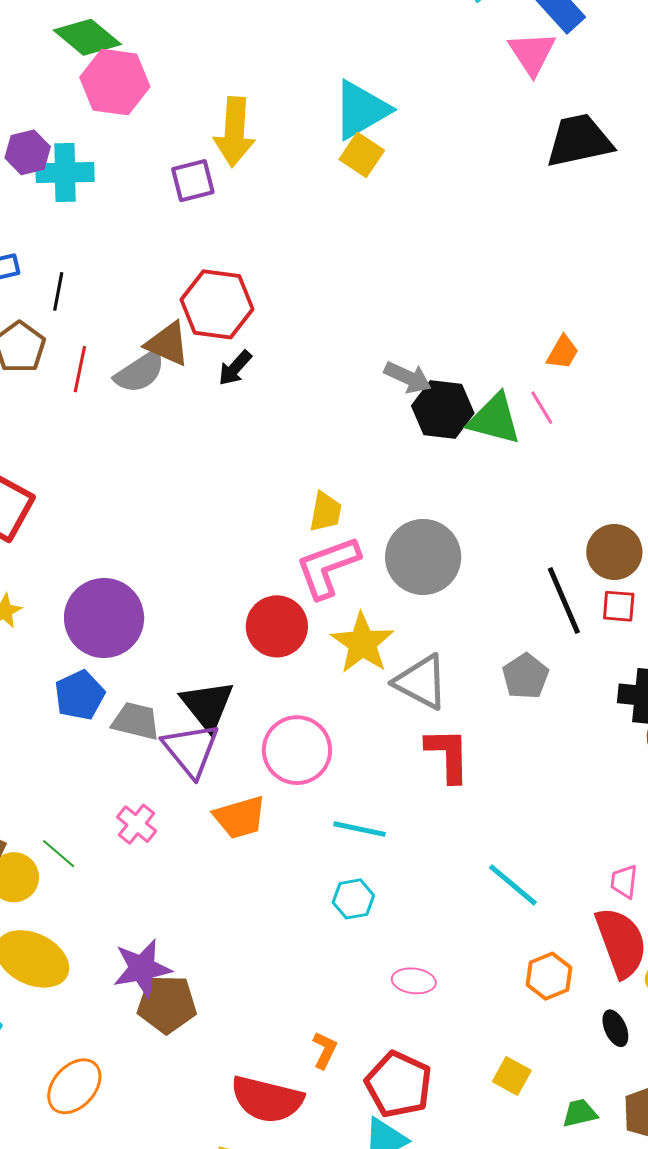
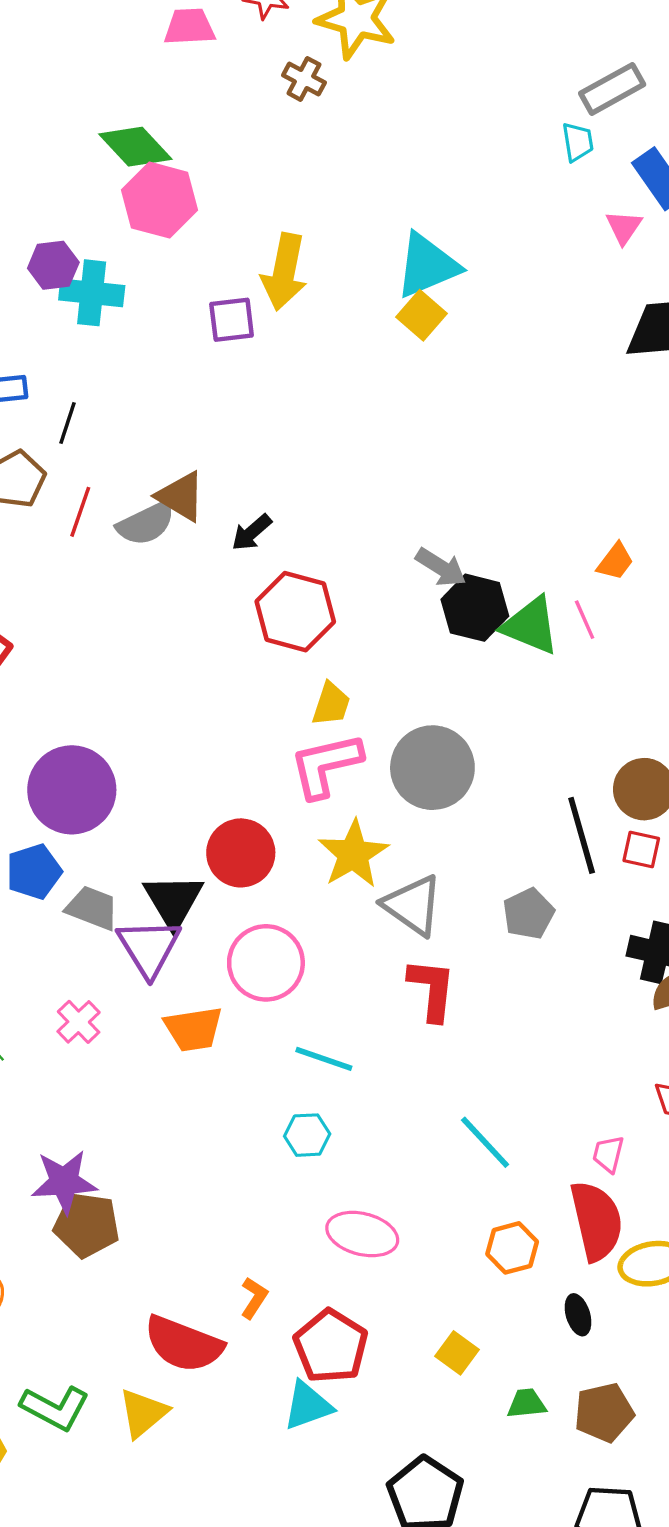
pink triangle: (532, 53) -> (624, 227), size x0.7
red hexagon: (217, 304) -> (295, 612), moved
red circle: (277, 626) -> (241, 853), moved
pink ellipse: (414, 981) -> (362, 1234), size x1.5

